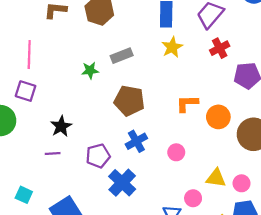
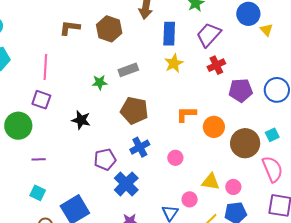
black star: (61, 126) -> (81, 120), moved, turned -30
purple line: (53, 153) -> (39, 159), moved

